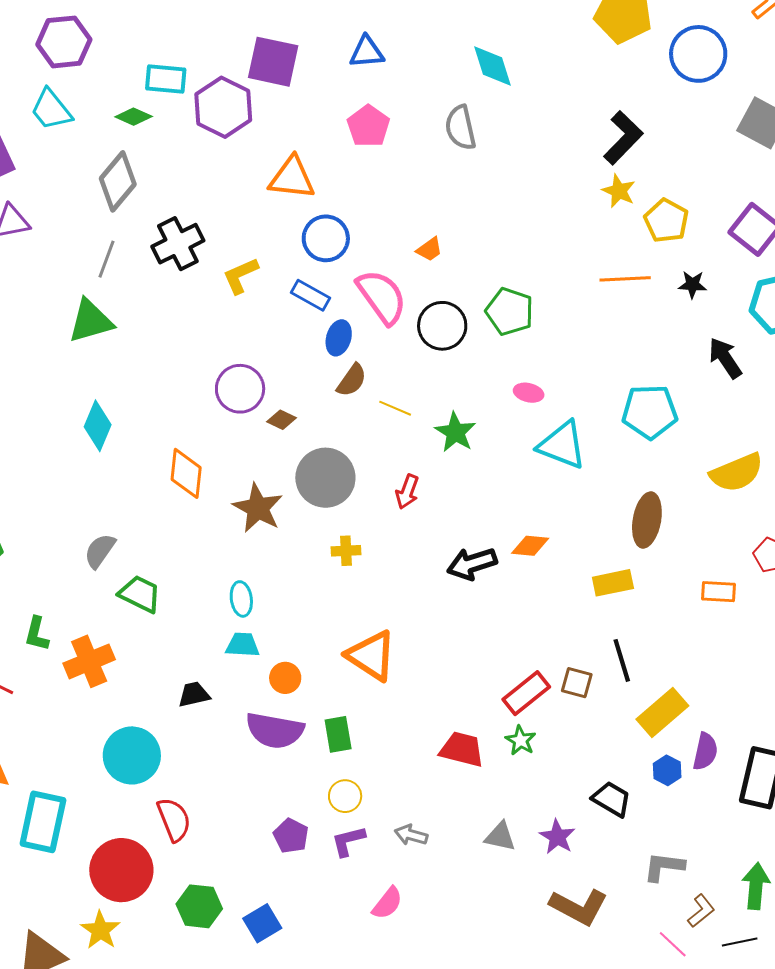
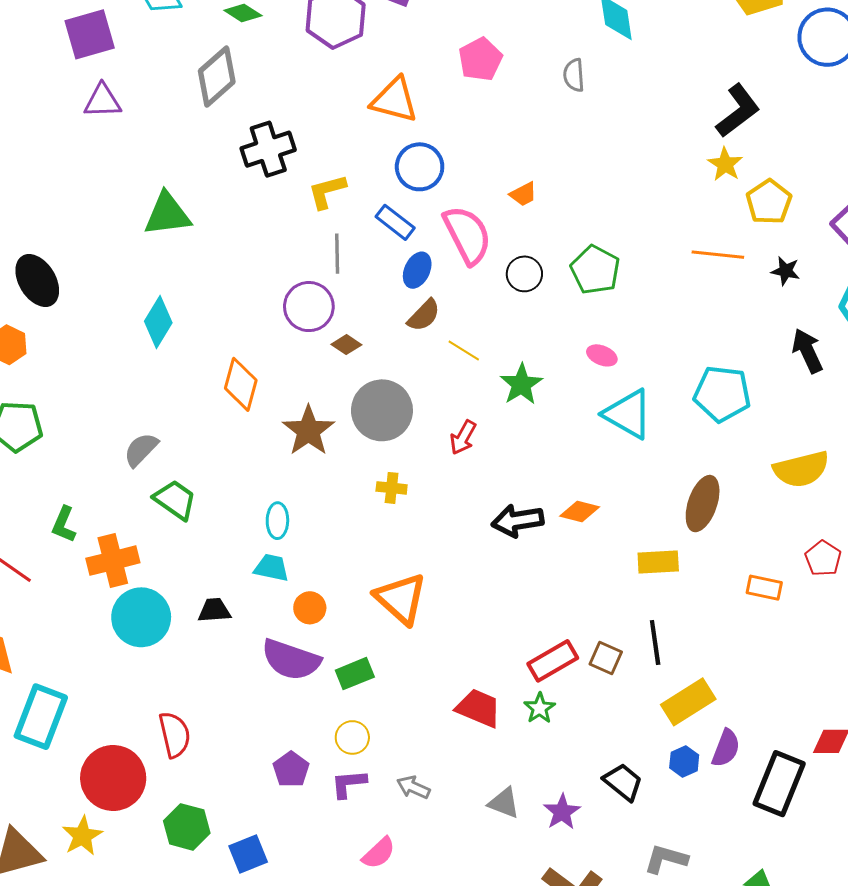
gray semicircle: (461, 128) -> (574, 75), size x0.7
gray line: (107, 259) -> (337, 254), moved, turned -30
black circle: (442, 326) -> (524, 274), size x0.7
green rectangle: (338, 734) -> (355, 674), turned 69
cyan circle: (132, 755) -> (141, 617), moved

